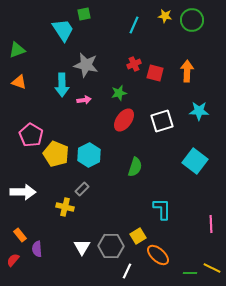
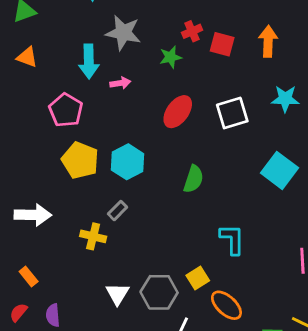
green star: (119, 93) -> (171, 57), moved
pink pentagon: (31, 135) -> (66, 110), moved
purple semicircle: (37, 249) -> (53, 315), moved

